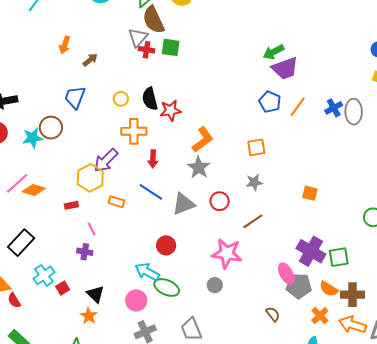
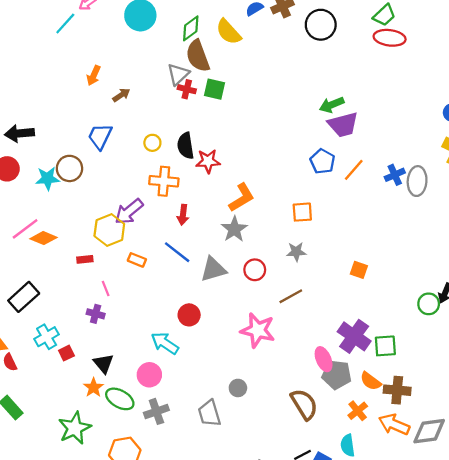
gray circle: (215, 285) -> (238, 388), moved
green ellipse: (167, 287) -> (120, 399), moved
brown semicircle: (273, 314) -> (304, 404), size x1.8

